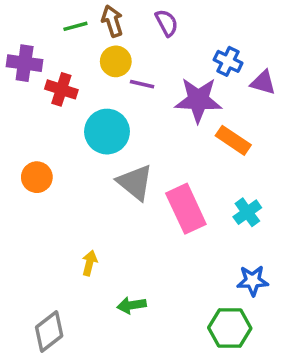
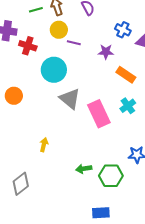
purple star: (198, 100) -> (106, 52), size x0.6
cyan cross: (247, 212) -> (128, 106), moved
green arrow: (132, 305) -> (84, 169), moved
green hexagon: (230, 328) -> (111, 176), moved

